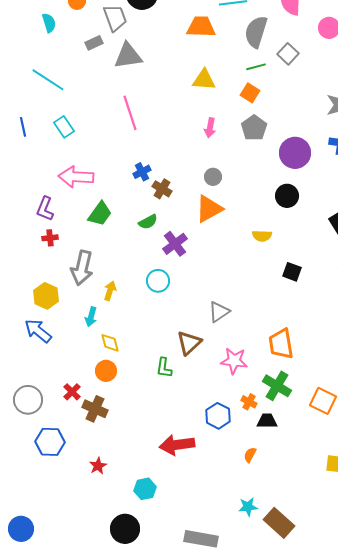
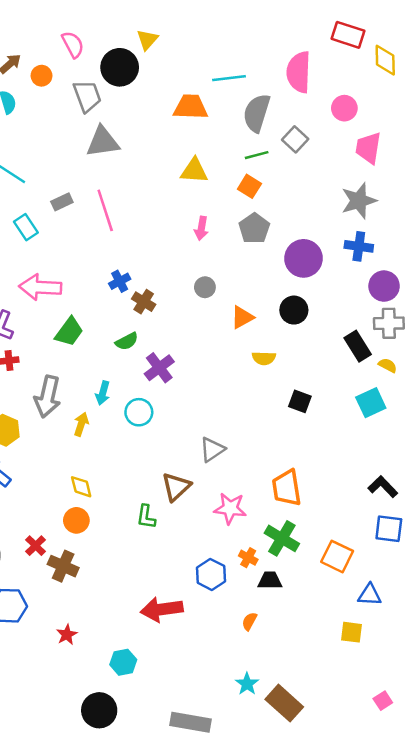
gray rectangle: (94, 43) -> (62, 202), moved
orange triangle: (209, 209) -> (242, 317), moved, size x0.7
cyan arrow: (91, 317) -> (103, 393), moved
cyan star: (248, 507) -> (247, 684), turned -30

